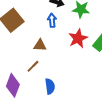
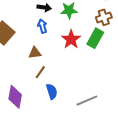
brown line: (33, 66) -> (40, 72), moved

